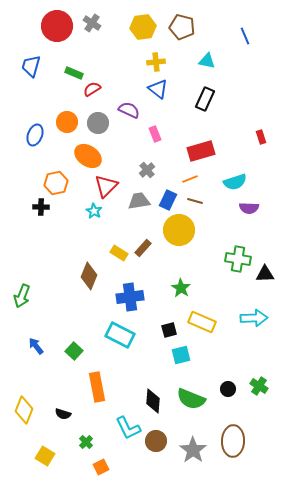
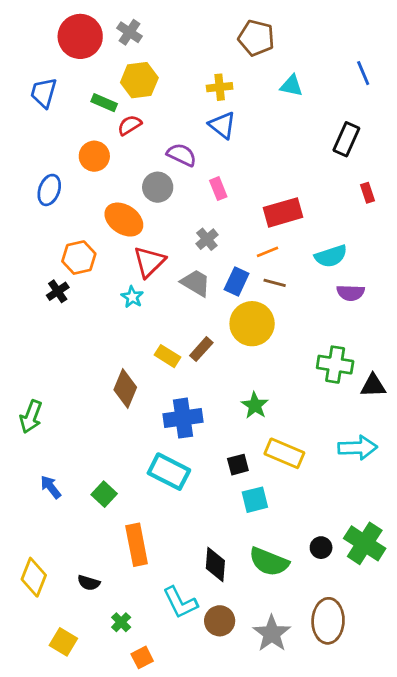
yellow hexagon: (143, 27) -> (139, 80), moved
blue line: (245, 36) -> (363, 73), moved
black rectangle: (205, 99) -> (346, 139), moved
orange circle: (67, 122) -> (94, 156), moved
gray circle: (98, 123) -> (158, 187), moved
gray trapezoid: (139, 201) -> (196, 283), turned 40
black cross: (41, 207) -> (58, 291), turned -35
green cross: (259, 386) -> (365, 543), size x1.6

